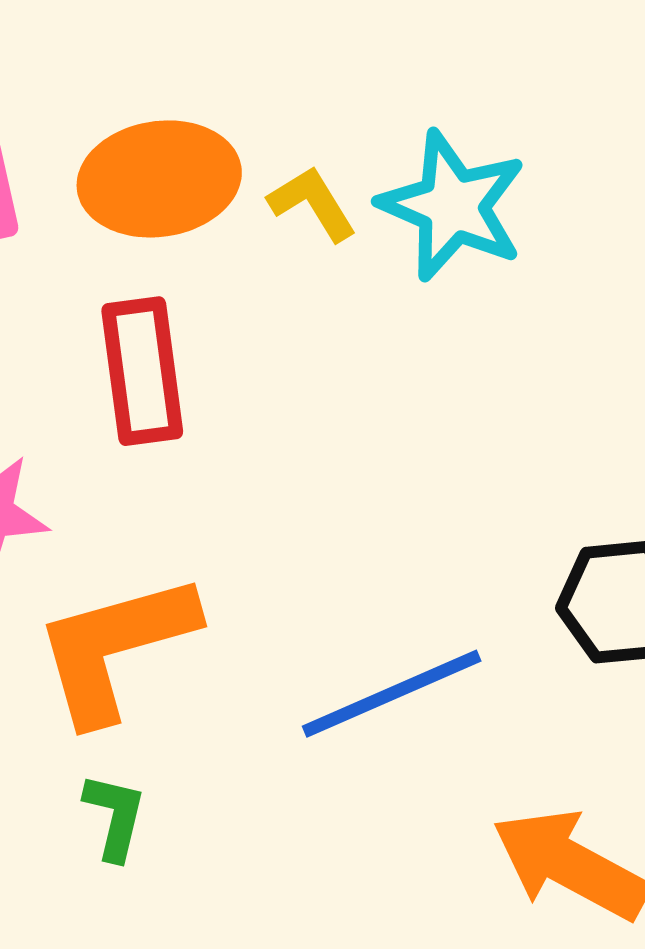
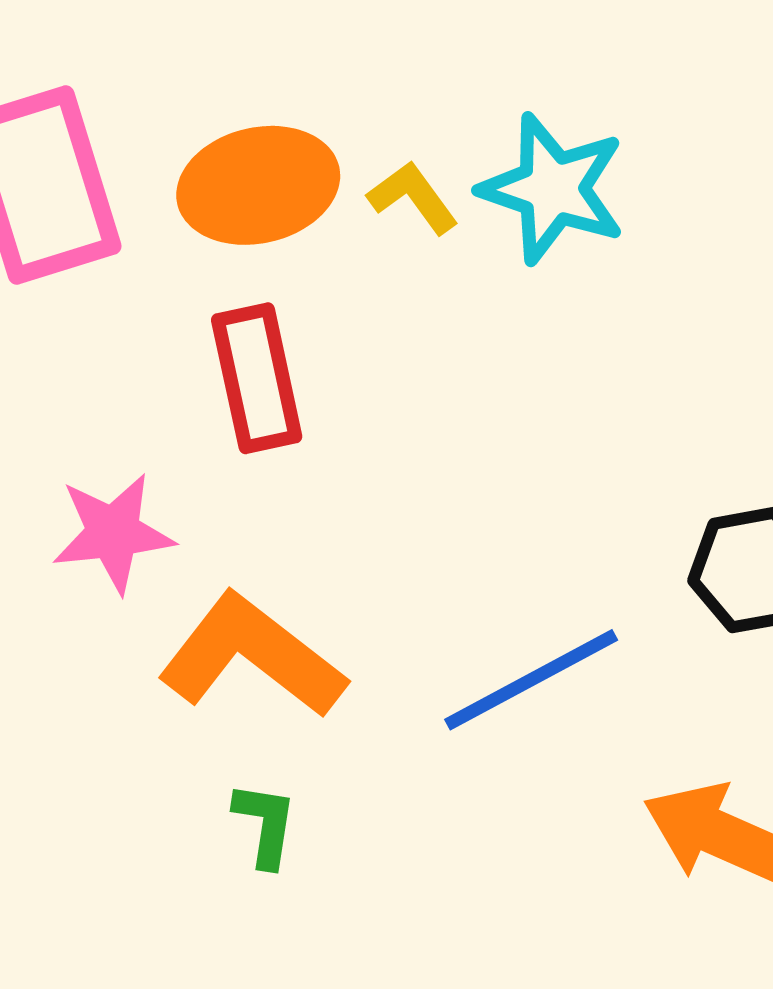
orange L-shape: (115, 647) -> (252, 656), turned 58

